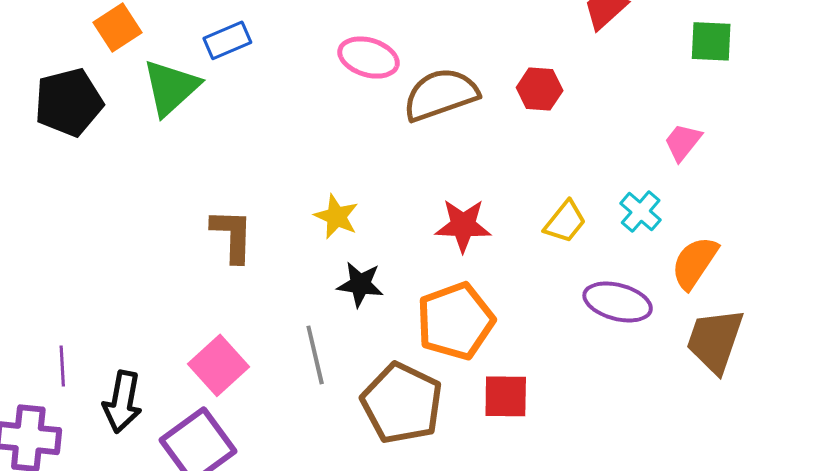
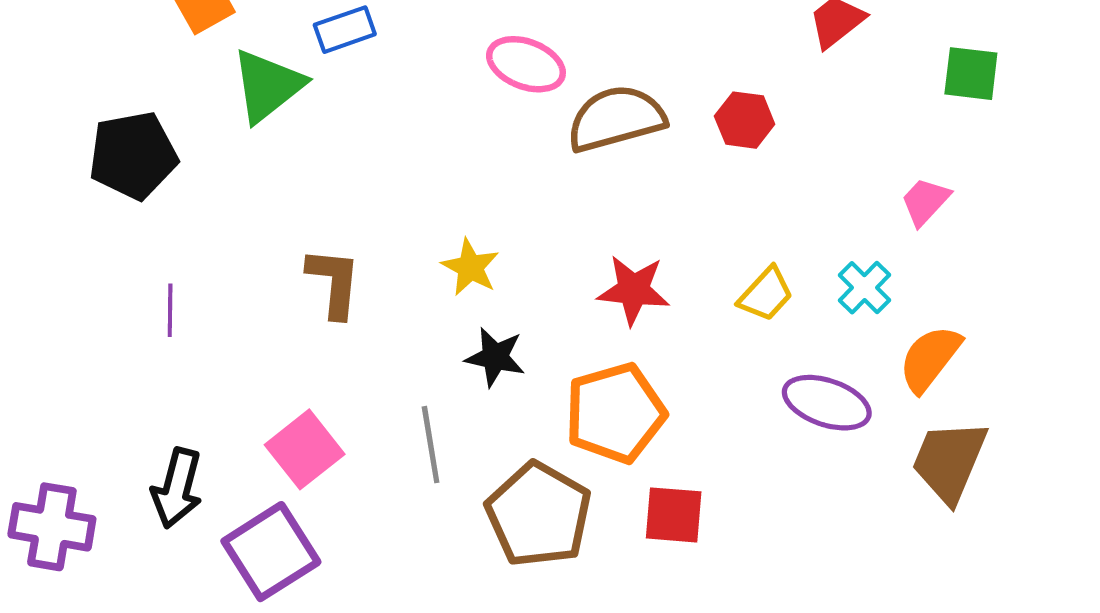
black pentagon: (69, 102) -> (133, 155), moved
purple line: (62, 366) -> (170, 310), moved

